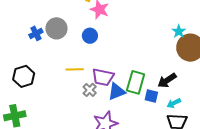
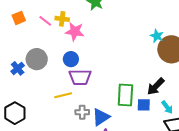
purple trapezoid: (103, 77) -> (80, 77), moved
gray cross: (90, 90) -> (82, 112), turned -32
blue triangle: (117, 92) -> (101, 117), moved
cyan arrow: (174, 103) -> (167, 107), turned -88

